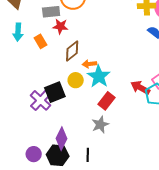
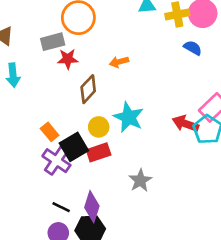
orange rectangle: (41, 41) -> (50, 132), moved
orange arrow: (89, 64) -> (119, 62), moved
red rectangle: (107, 101) -> (99, 152), moved, turned 42
black line: (88, 155) -> (61, 207), moved, turned -56

